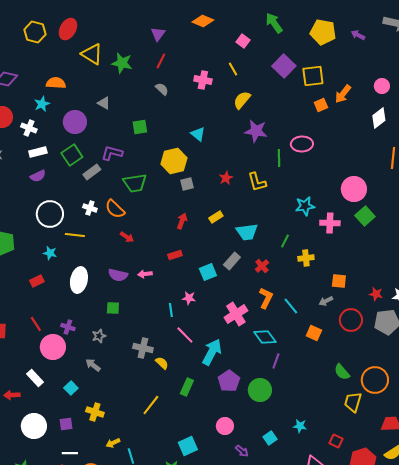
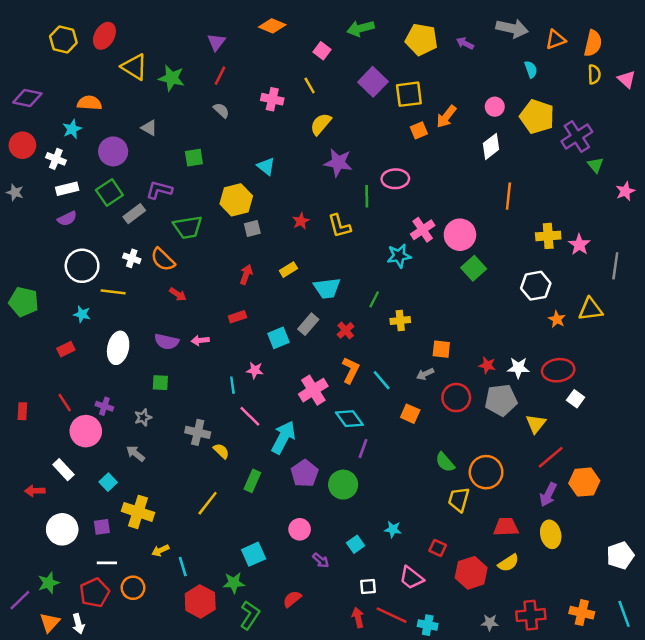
green arrow: (274, 23) -> (361, 28), turned -70
pink cross: (330, 223) -> (423, 230), moved, turned -36
yellow cross: (95, 412) -> (138, 512), size x1.4

